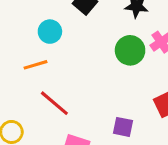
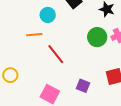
red line: (54, 103) -> (56, 54), moved

